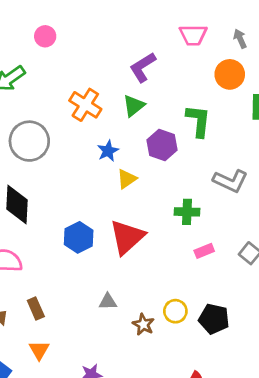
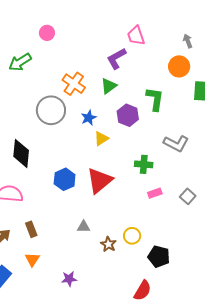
pink trapezoid: (193, 35) -> (136, 36), moved, turned 70
gray circle: (29, 141) -> (51, 110), moved
black pentagon: (214, 319) -> (159, 257), moved

